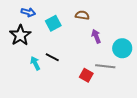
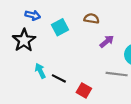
purple arrow: (96, 36) -> (107, 41), turned 72
black line: (52, 57) -> (59, 78), moved
red square: (86, 75) -> (84, 90), moved

